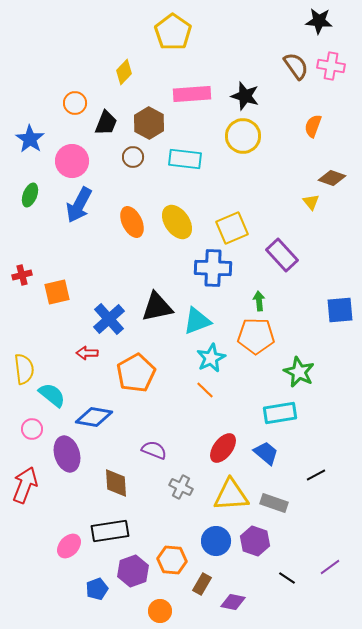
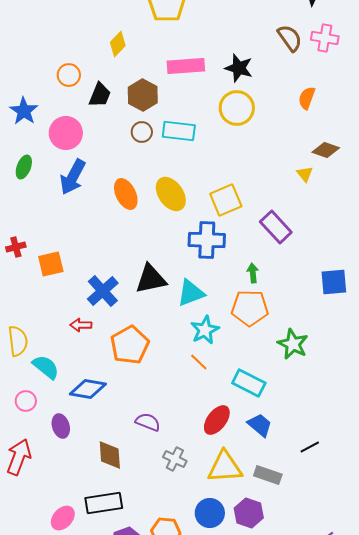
brown circle: (133, 157) -> (142, 132), moved
cyan rectangle: (280, 413) -> (249, 383), moved, turned 36
purple ellipse: (67, 454) -> (61, 426), size x0.7

